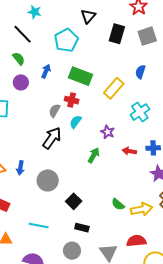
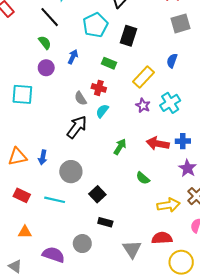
black rectangle: (117, 34) -> (129, 36), moved
green rectangle: (81, 76) -> (109, 63), size x0.6
gray semicircle: (54, 111) -> (80, 98), turned -64
purple star: (108, 132) -> (143, 105), moved
red arrow: (129, 151) -> (158, 144), size x1.5
green semicircle: (118, 204) -> (143, 178), moved
cyan line: (39, 225) -> (55, 200), moved
gray circle: (72, 251) -> (82, 244), moved

